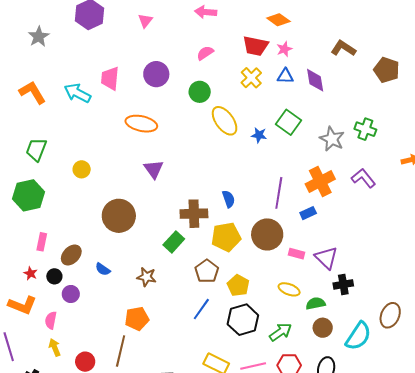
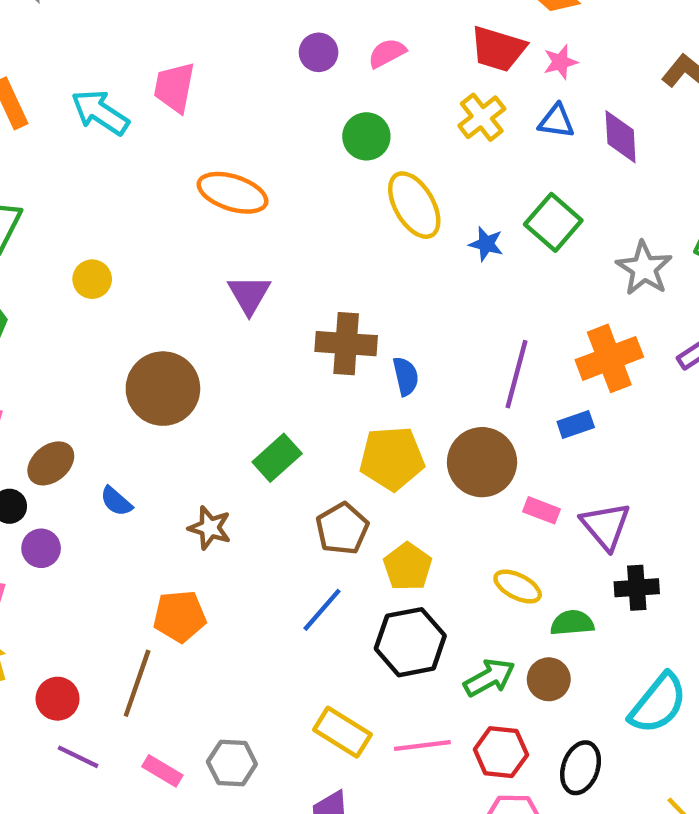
purple circle: (156, 74) -> (319, 52), moved, size x0.7
brown cross: (194, 214) -> (346, 344), moved
brown circle: (323, 328) -> (549, 679), moved

